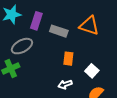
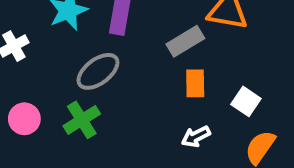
gray rectangle: (59, 31) -> (185, 41), moved, turned -42

